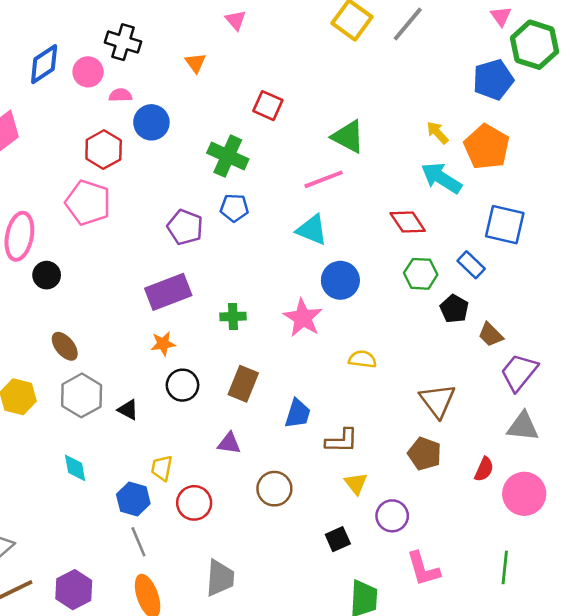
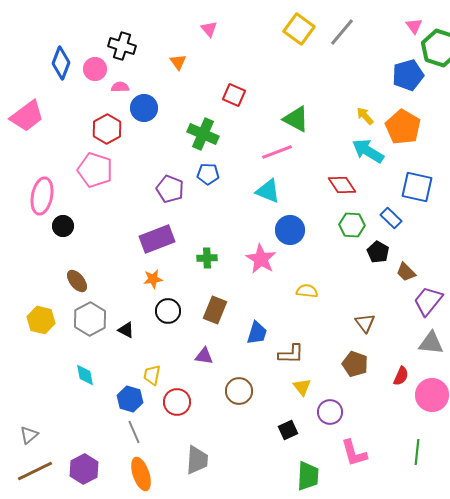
blue diamond: (44, 64) -> (61, 63), turned -36
brown triangle: (437, 401) -> (365, 323), size x0.7

